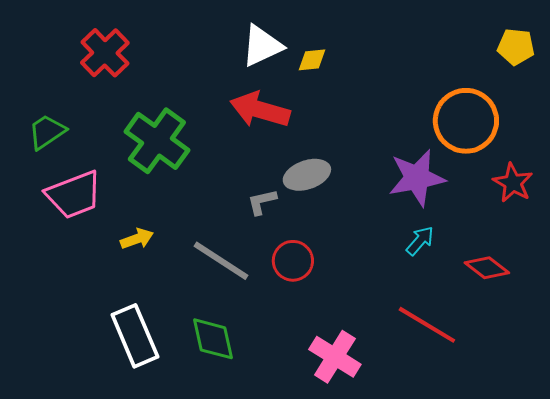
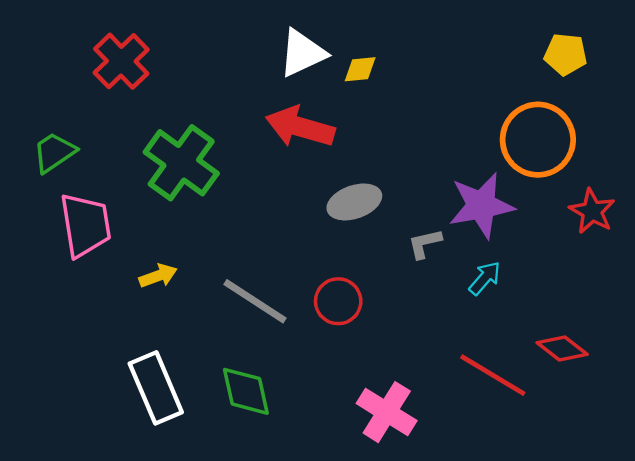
yellow pentagon: (516, 47) -> (566, 54), moved
pink trapezoid: (74, 195) -> (85, 225), turned -78
gray L-shape: (262, 202) -> (425, 244), moved
red diamond: (487, 268) -> (562, 349), moved

